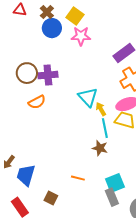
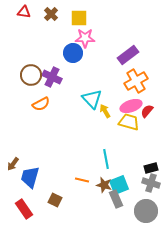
yellow square: (75, 16) -> (79, 18), turned -36
blue circle: (52, 28) -> (73, 53), moved
purple cross: (48, 75) -> (52, 77), turned 30
cyan line: (105, 128) -> (106, 159), moved
brown star: (100, 148) -> (104, 185), moved

